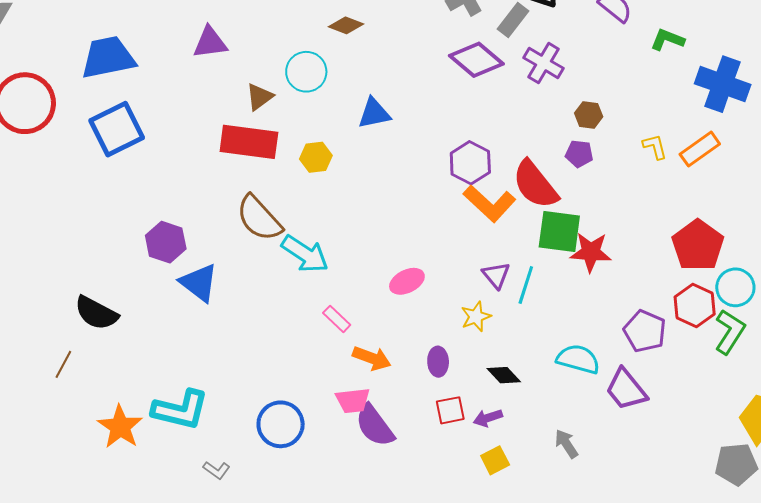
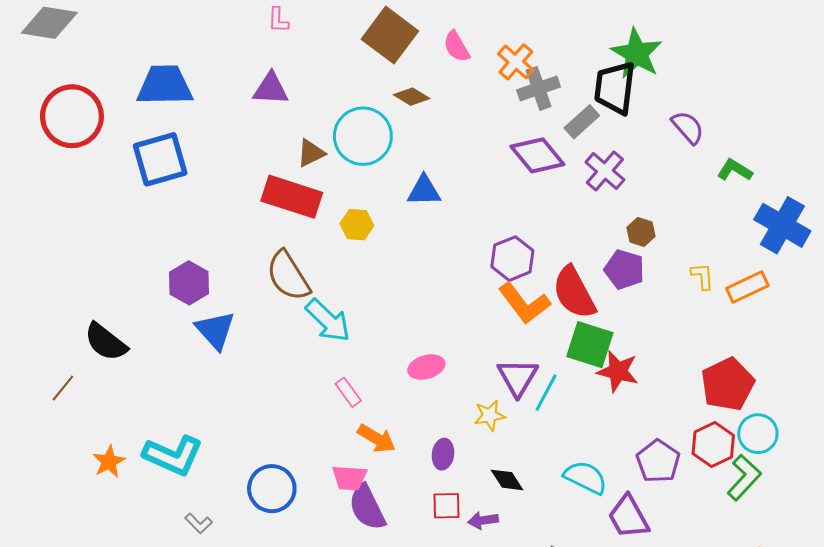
cyan circle: (306, 72) -> (363, 136), size x1.4
purple pentagon: (579, 154) -> (624, 270), size x1.4
purple triangle: (496, 275) -> (518, 377), size x1.4
orange star: (120, 427) -> (109, 462), size x0.7

